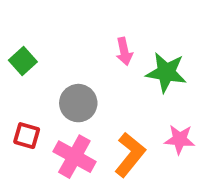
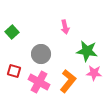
green star: (166, 72) -> (87, 51), moved

